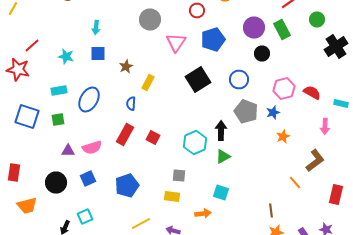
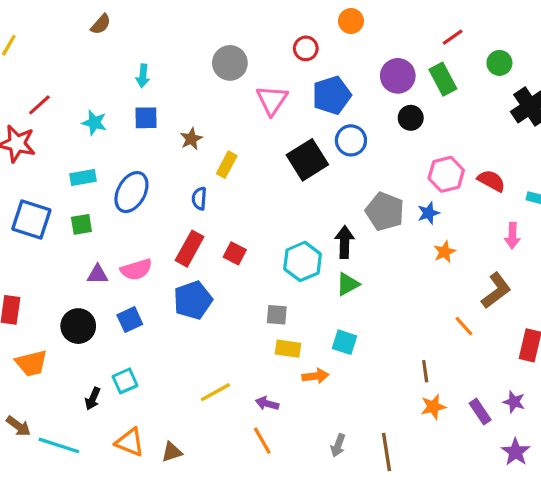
blue circle: (239, 80) -> (351, 140), moved
blue pentagon: (127, 186) -> (193, 300), moved
yellow rectangle: (172, 196) -> (288, 349), moved

